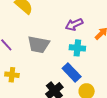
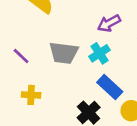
cyan cross: (77, 48) -> (100, 53), moved, turned -35

